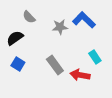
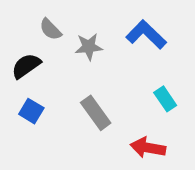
gray star: (60, 27) -> (89, 47), moved
red arrow: (80, 75) -> (148, 148), moved

